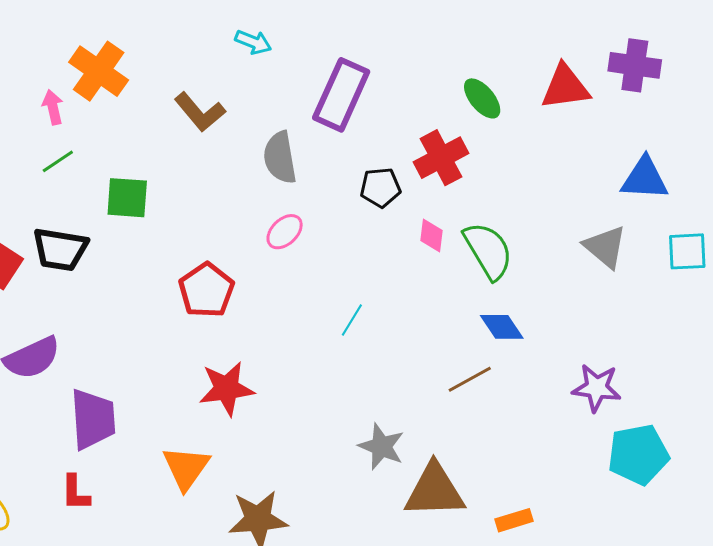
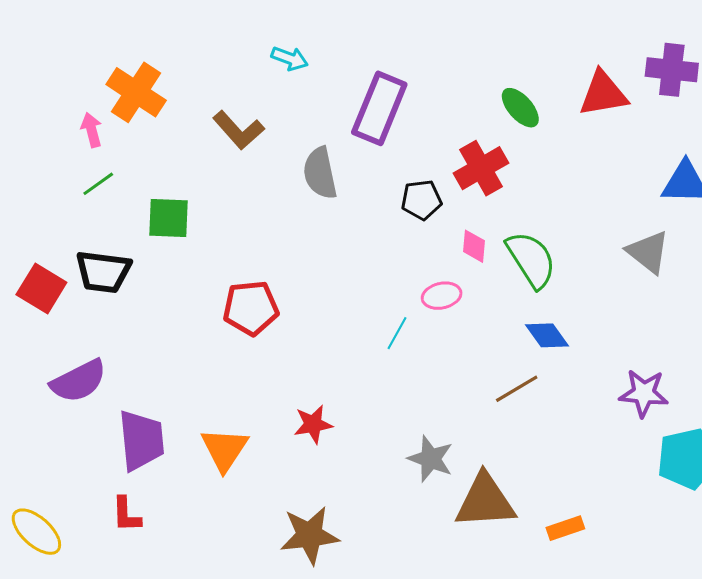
pink ellipse: (285, 232) -> (442, 296), moved, turned 33
red pentagon: (206, 290) -> (251, 308), turned 30
red star: (227, 389) -> (313, 424), moved, size x0.7
orange triangle: (186, 468) -> (224, 449), moved

